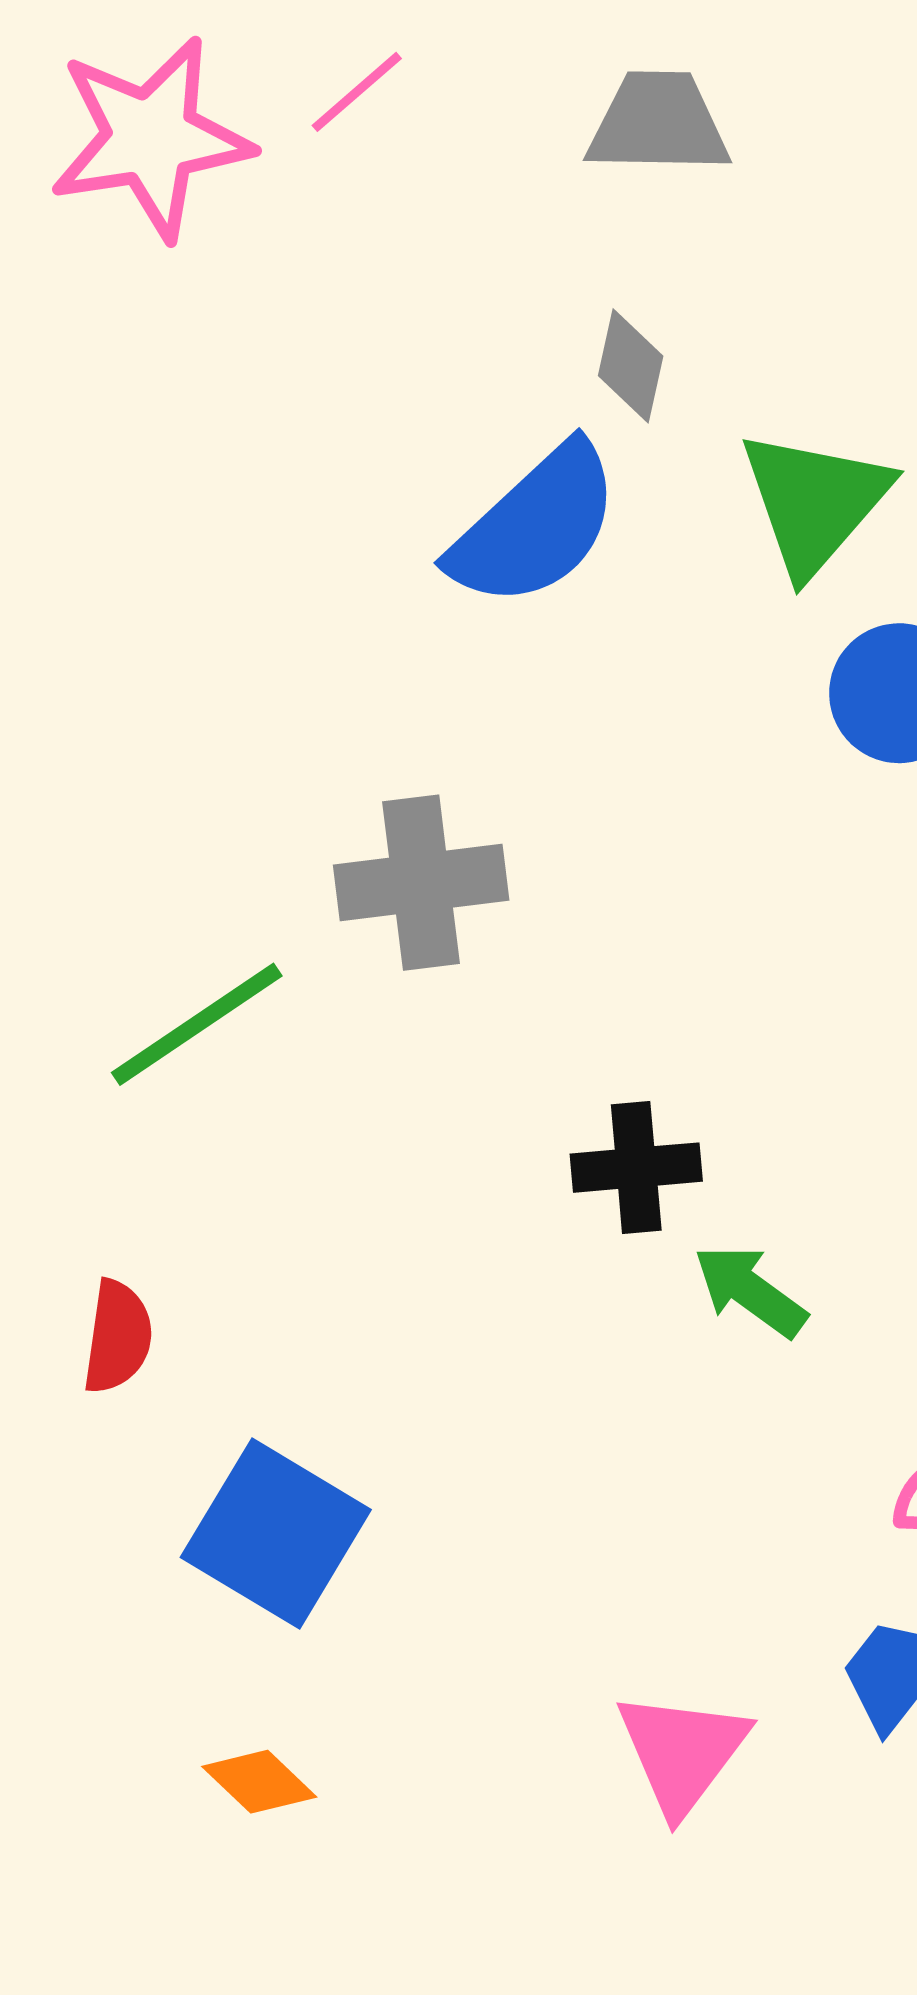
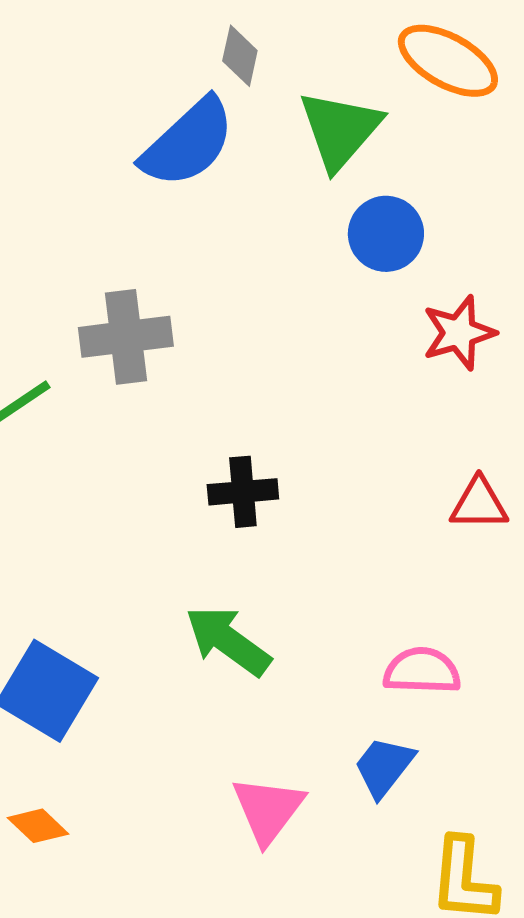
green arrow: (750, 1291) -> (228, 641), moved, size x1.4

